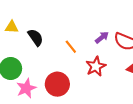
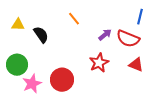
orange line: (71, 47) -> (74, 19), moved

